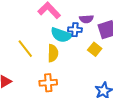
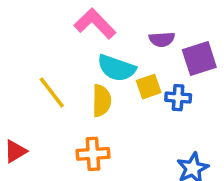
blue cross: (75, 30) -> (178, 98), moved
yellow square: (95, 49) -> (149, 87), moved, turned 32

